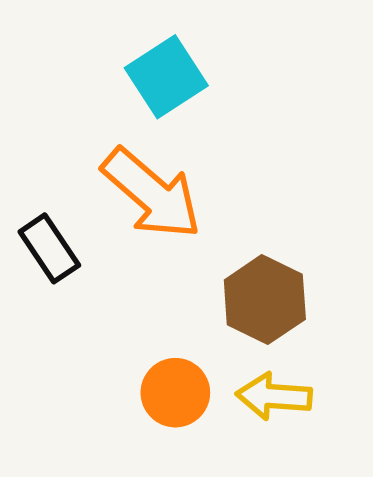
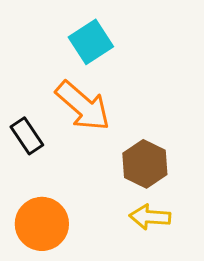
orange circle: (175, 393) -> (42, 224), moved, size x1.4

